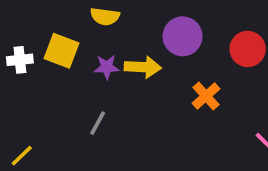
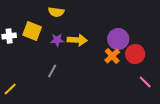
purple circle: (183, 36) -> (118, 39), moved
red circle: (248, 49) -> (135, 54), moved

